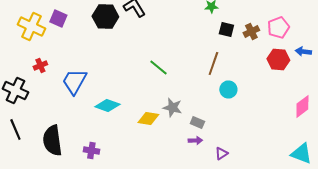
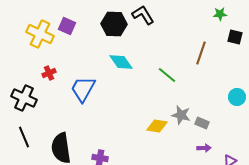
brown line: (213, 64) -> (201, 53), moved
cyan diamond: (107, 106) -> (121, 62), moved, turned 35
gray rectangle: (197, 122) -> (202, 123), moved

